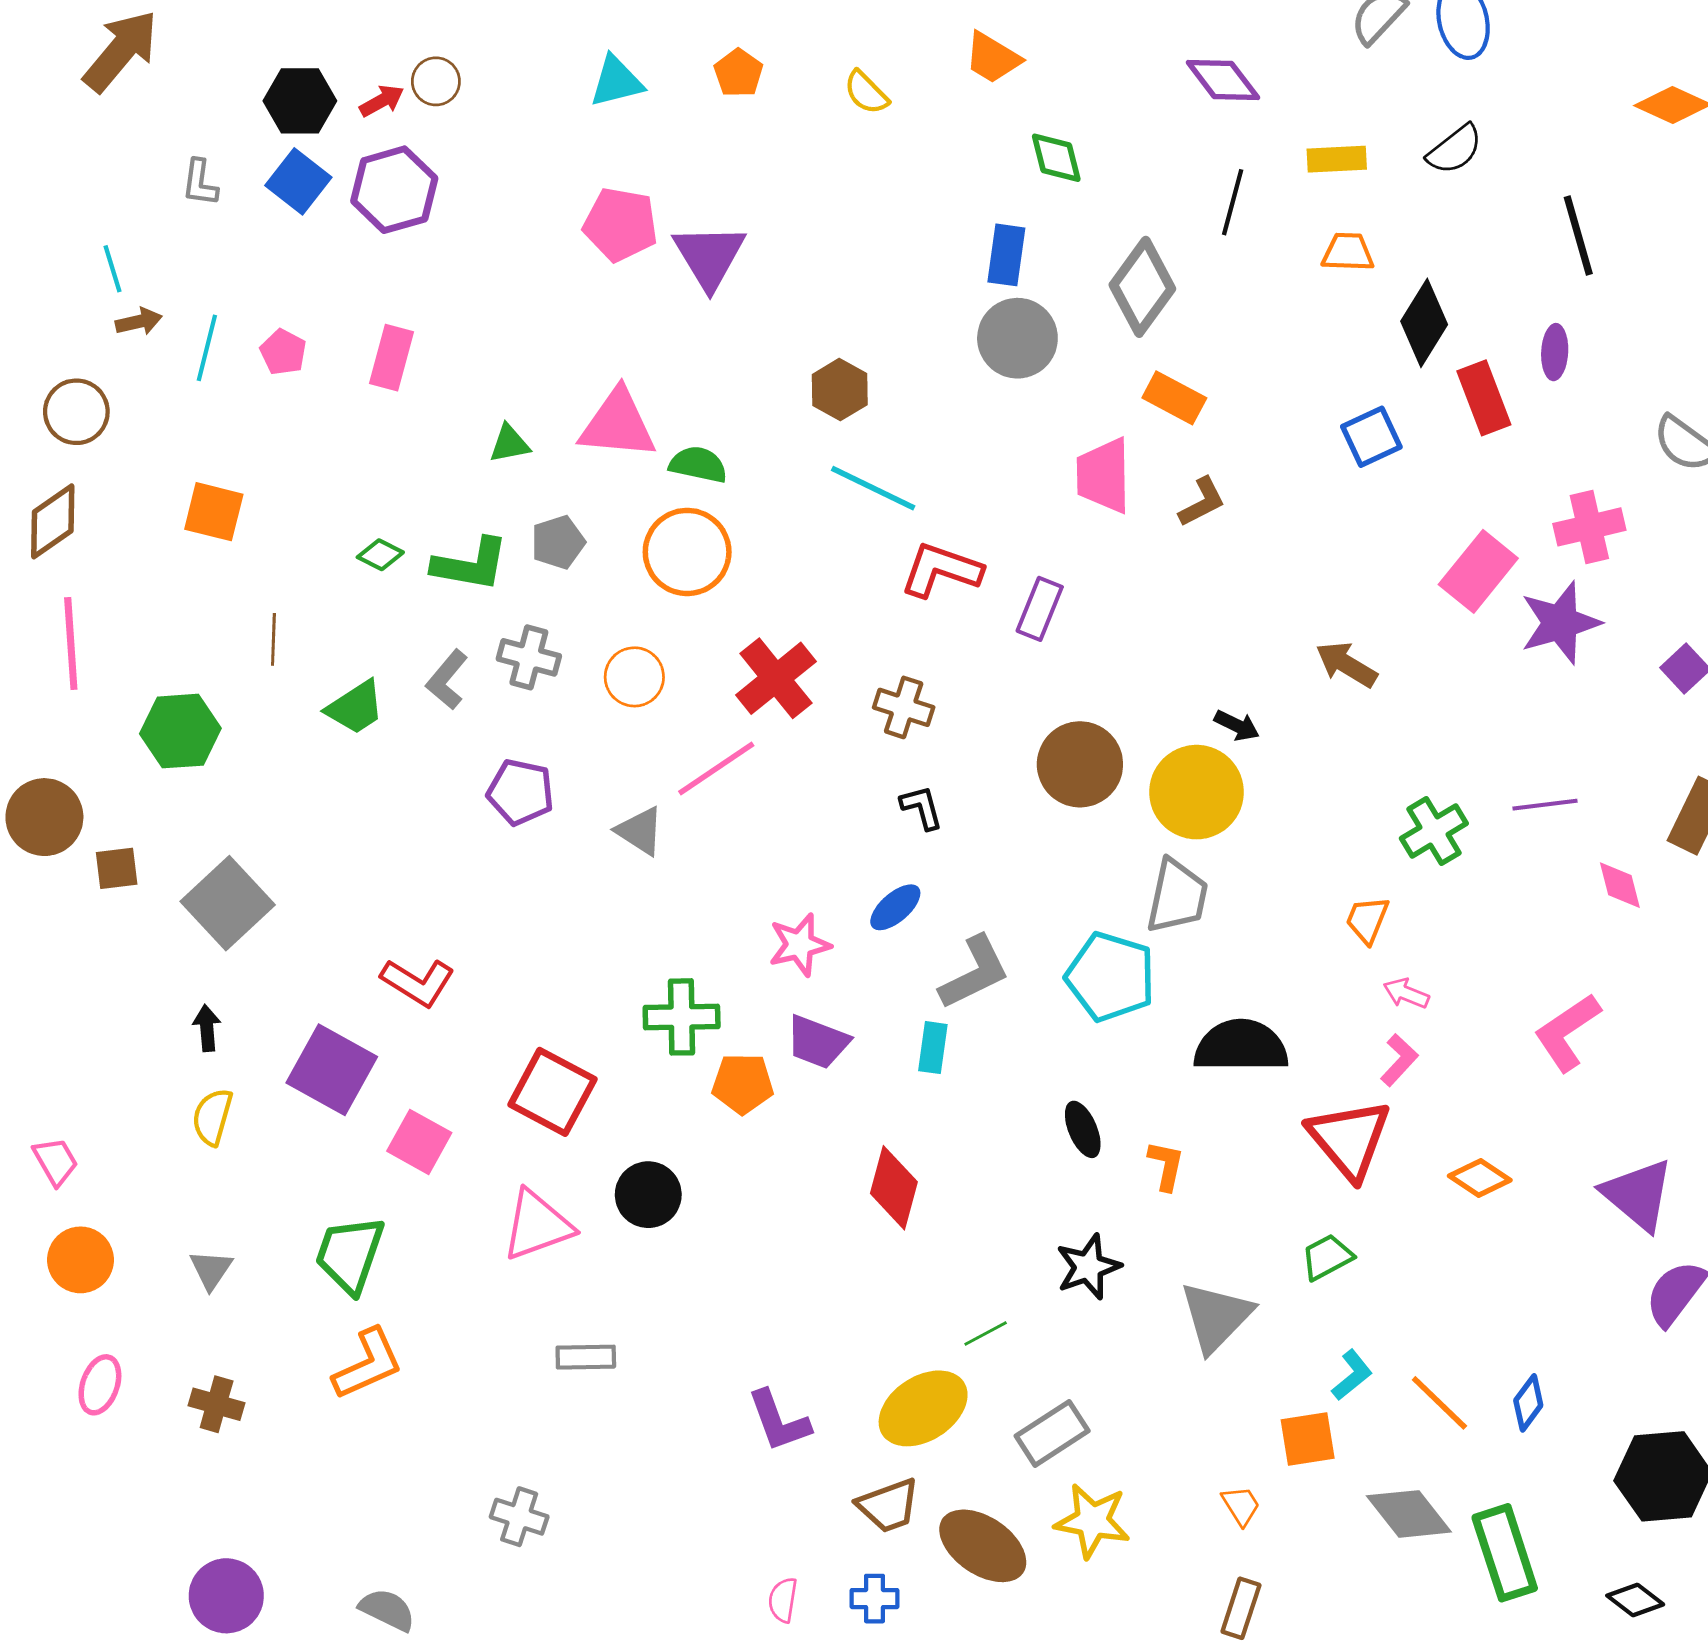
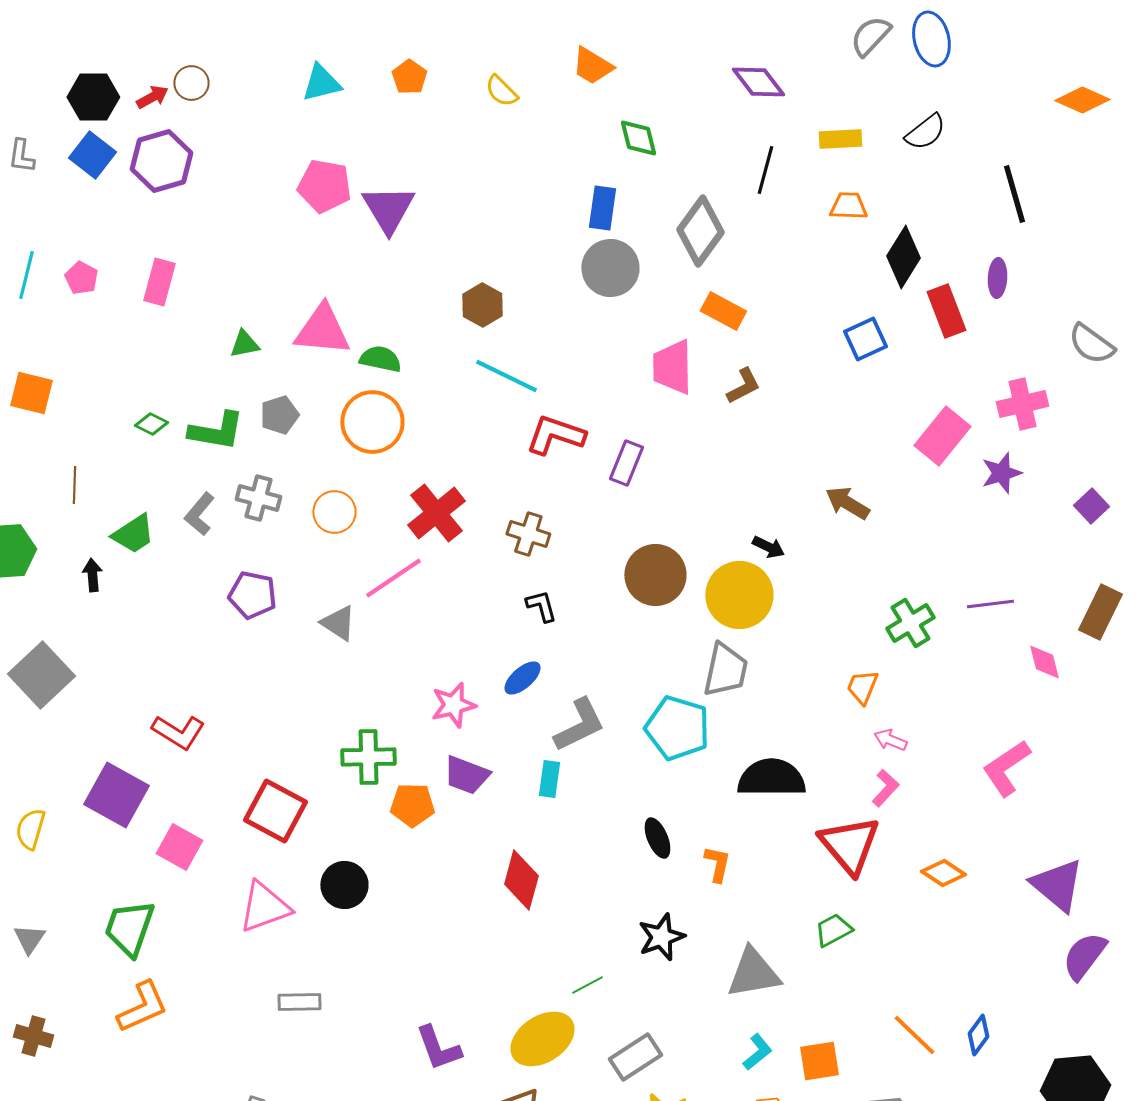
purple star: (1560, 623) -> (1001, 473), size x0.7
black arrow: (207, 1028) -> (92, 575), moved
gray triangle: (1216, 1317) -> (753, 973), turned 36
cyan L-shape: (1352, 1375) -> (757, 1052), moved

